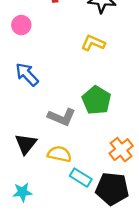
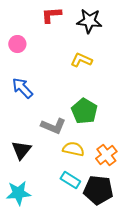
yellow semicircle: (59, 154) -> (73, 149), moved
cyan star: (22, 192) -> (18, 193), size x1.4

